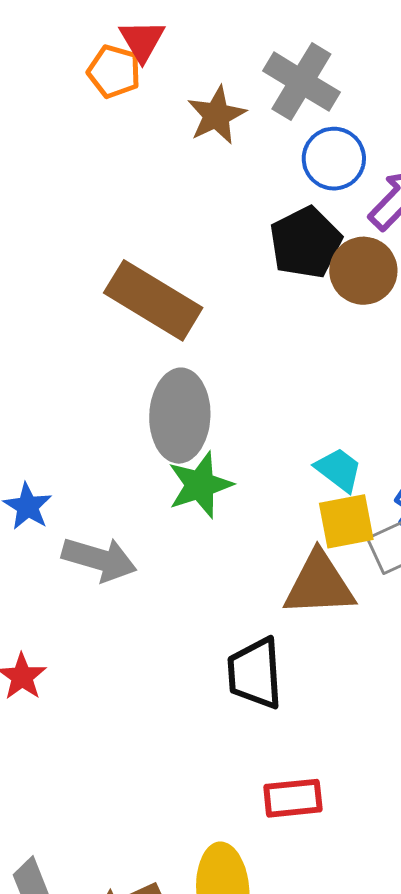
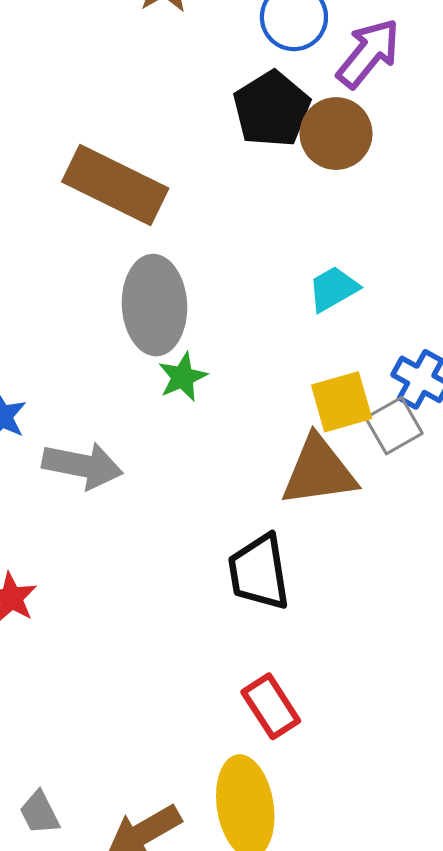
cyan trapezoid: (339, 470) -> (333, 289), moved, turned -62
green star: (200, 485) -> (183, 377), size x0.7
red rectangle: (293, 798) -> (271, 706), moved, turned 68

